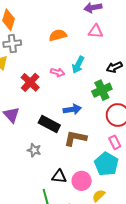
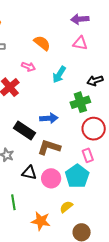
orange semicircle: (58, 35) -> (42, 43), turned 48
pink arrow: (58, 72) -> (28, 67), moved
black triangle: (59, 176) -> (29, 173), moved
pink circle: (82, 181) -> (51, 178), moved

